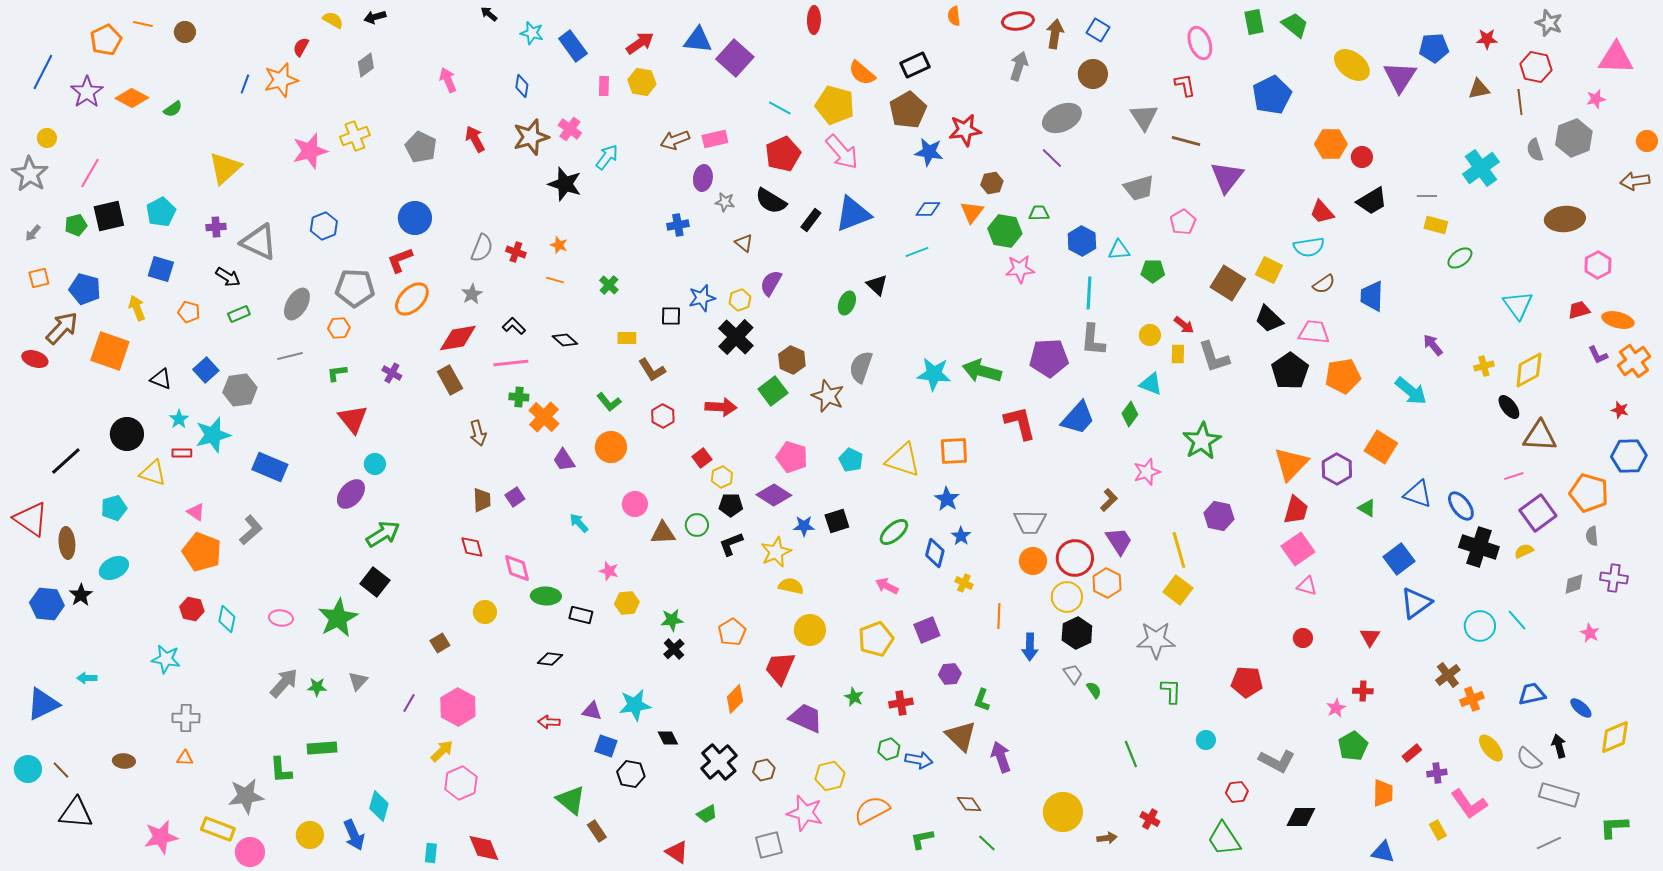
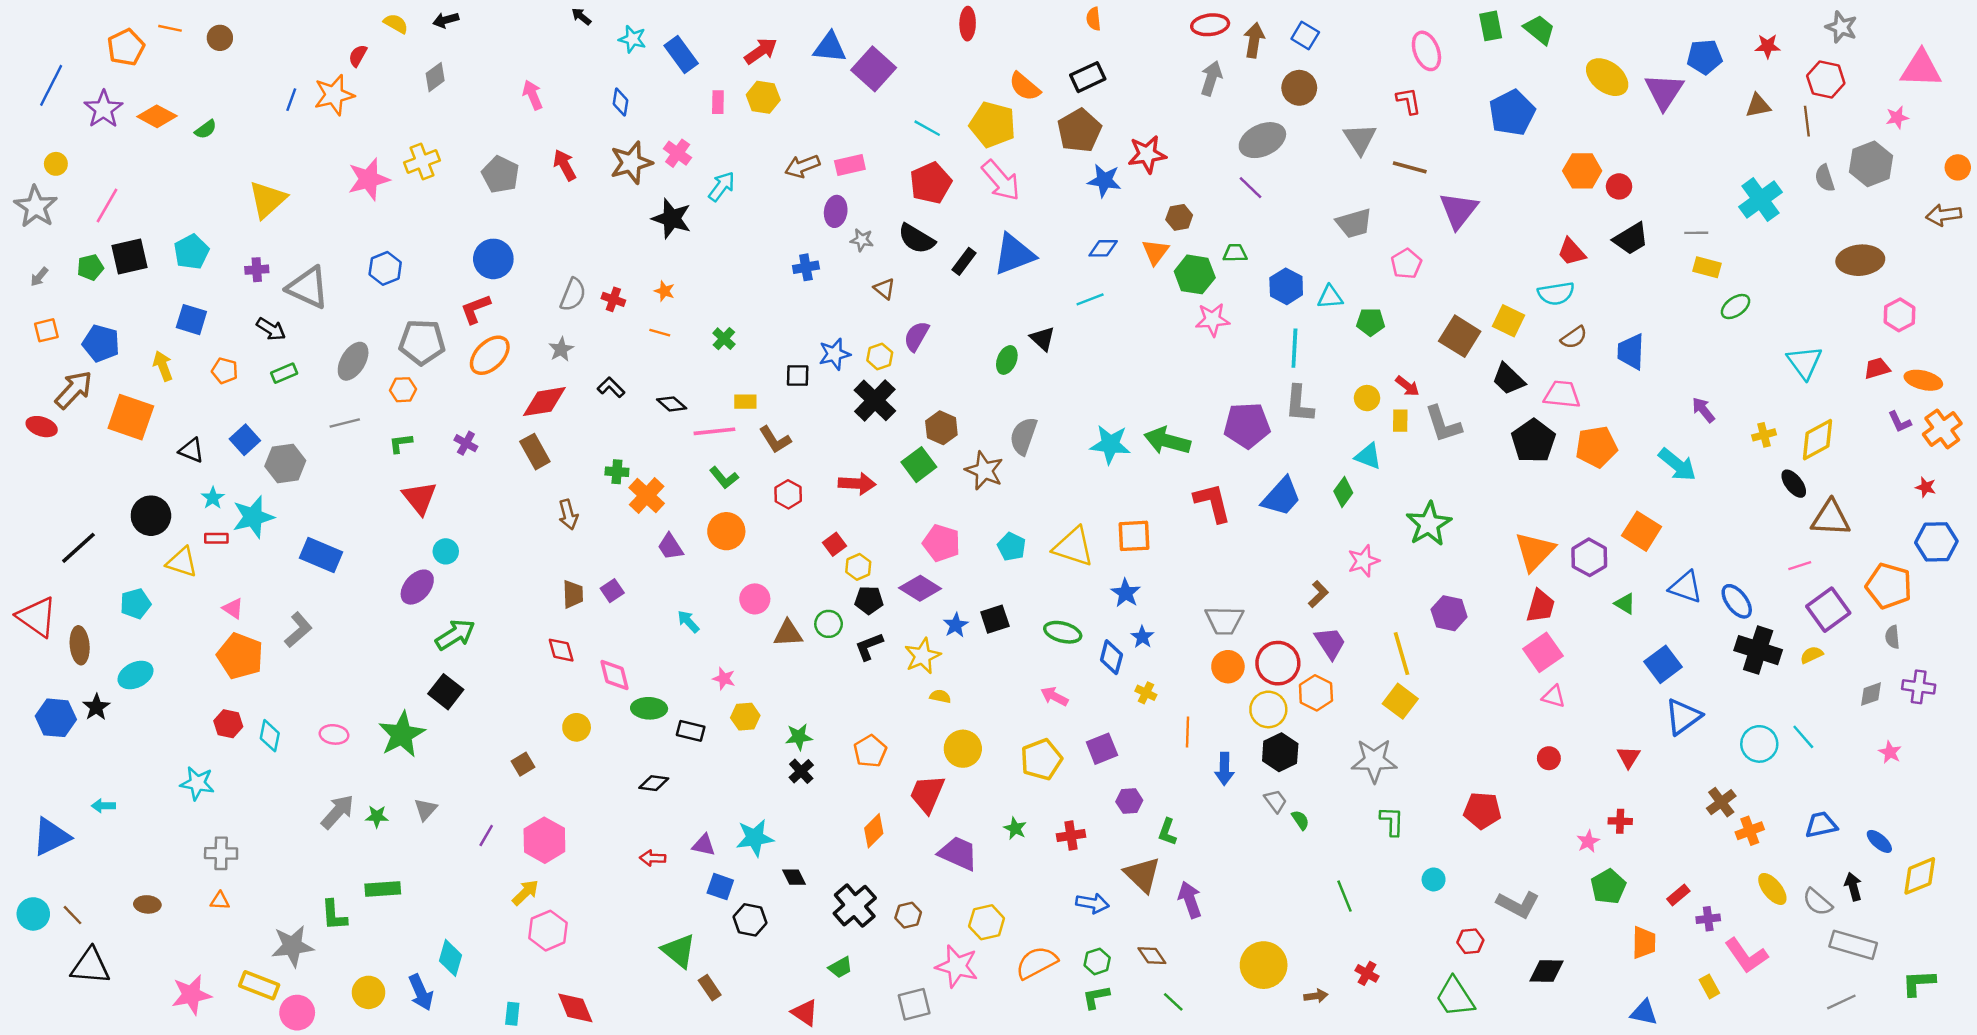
orange semicircle: (954, 16) -> (1094, 19), moved
pink line: (511, 363) -> (714, 431), moved
blue star: (804, 526) -> (956, 625), turned -30
green ellipse: (894, 532) -> (1063, 632), turned 56
yellow semicircle: (791, 586) -> (940, 696), size x0.7
green hexagon: (889, 749) -> (1097, 961), moved

